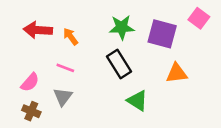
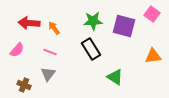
orange triangle: (177, 73) -> (153, 56), moved
pink semicircle: (30, 82) -> (17, 50), moved
green triangle: (137, 101) -> (115, 77), moved

